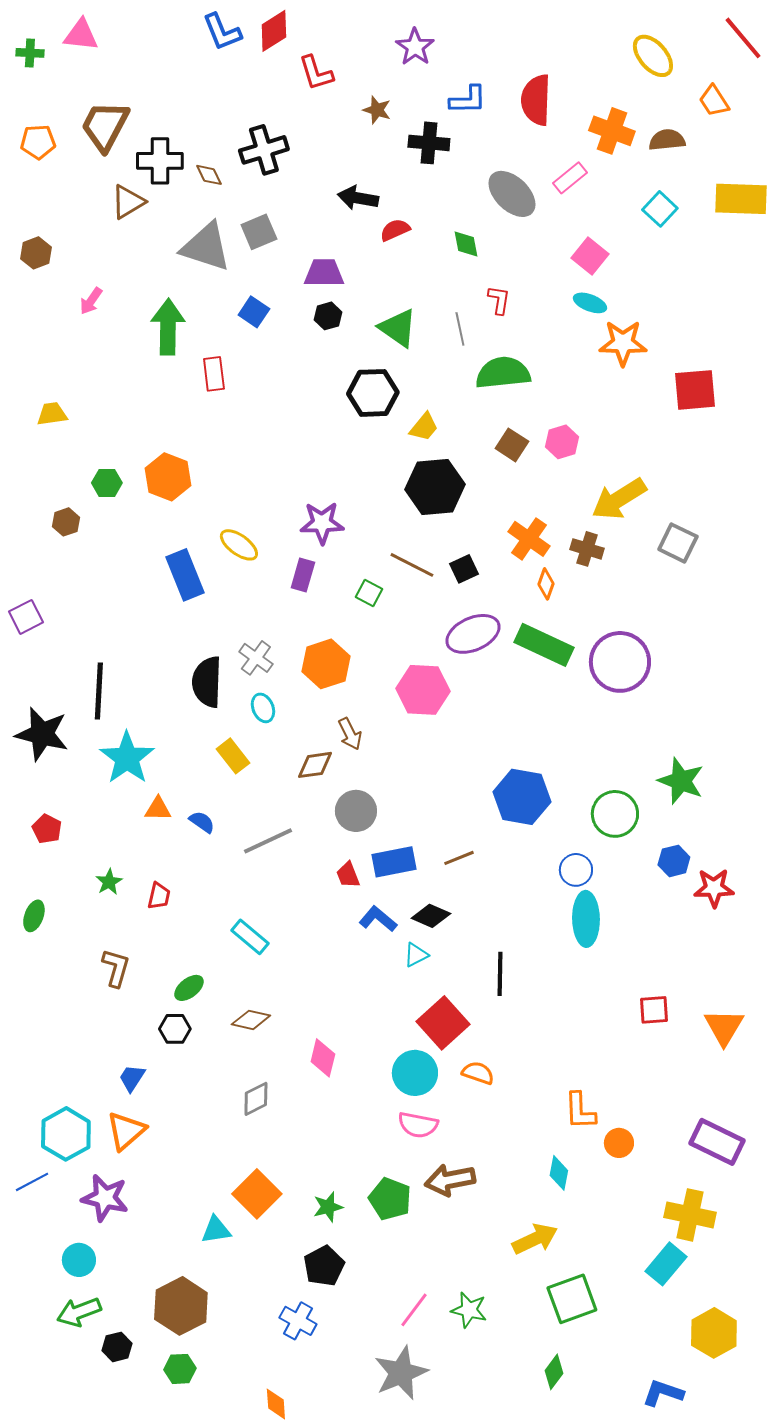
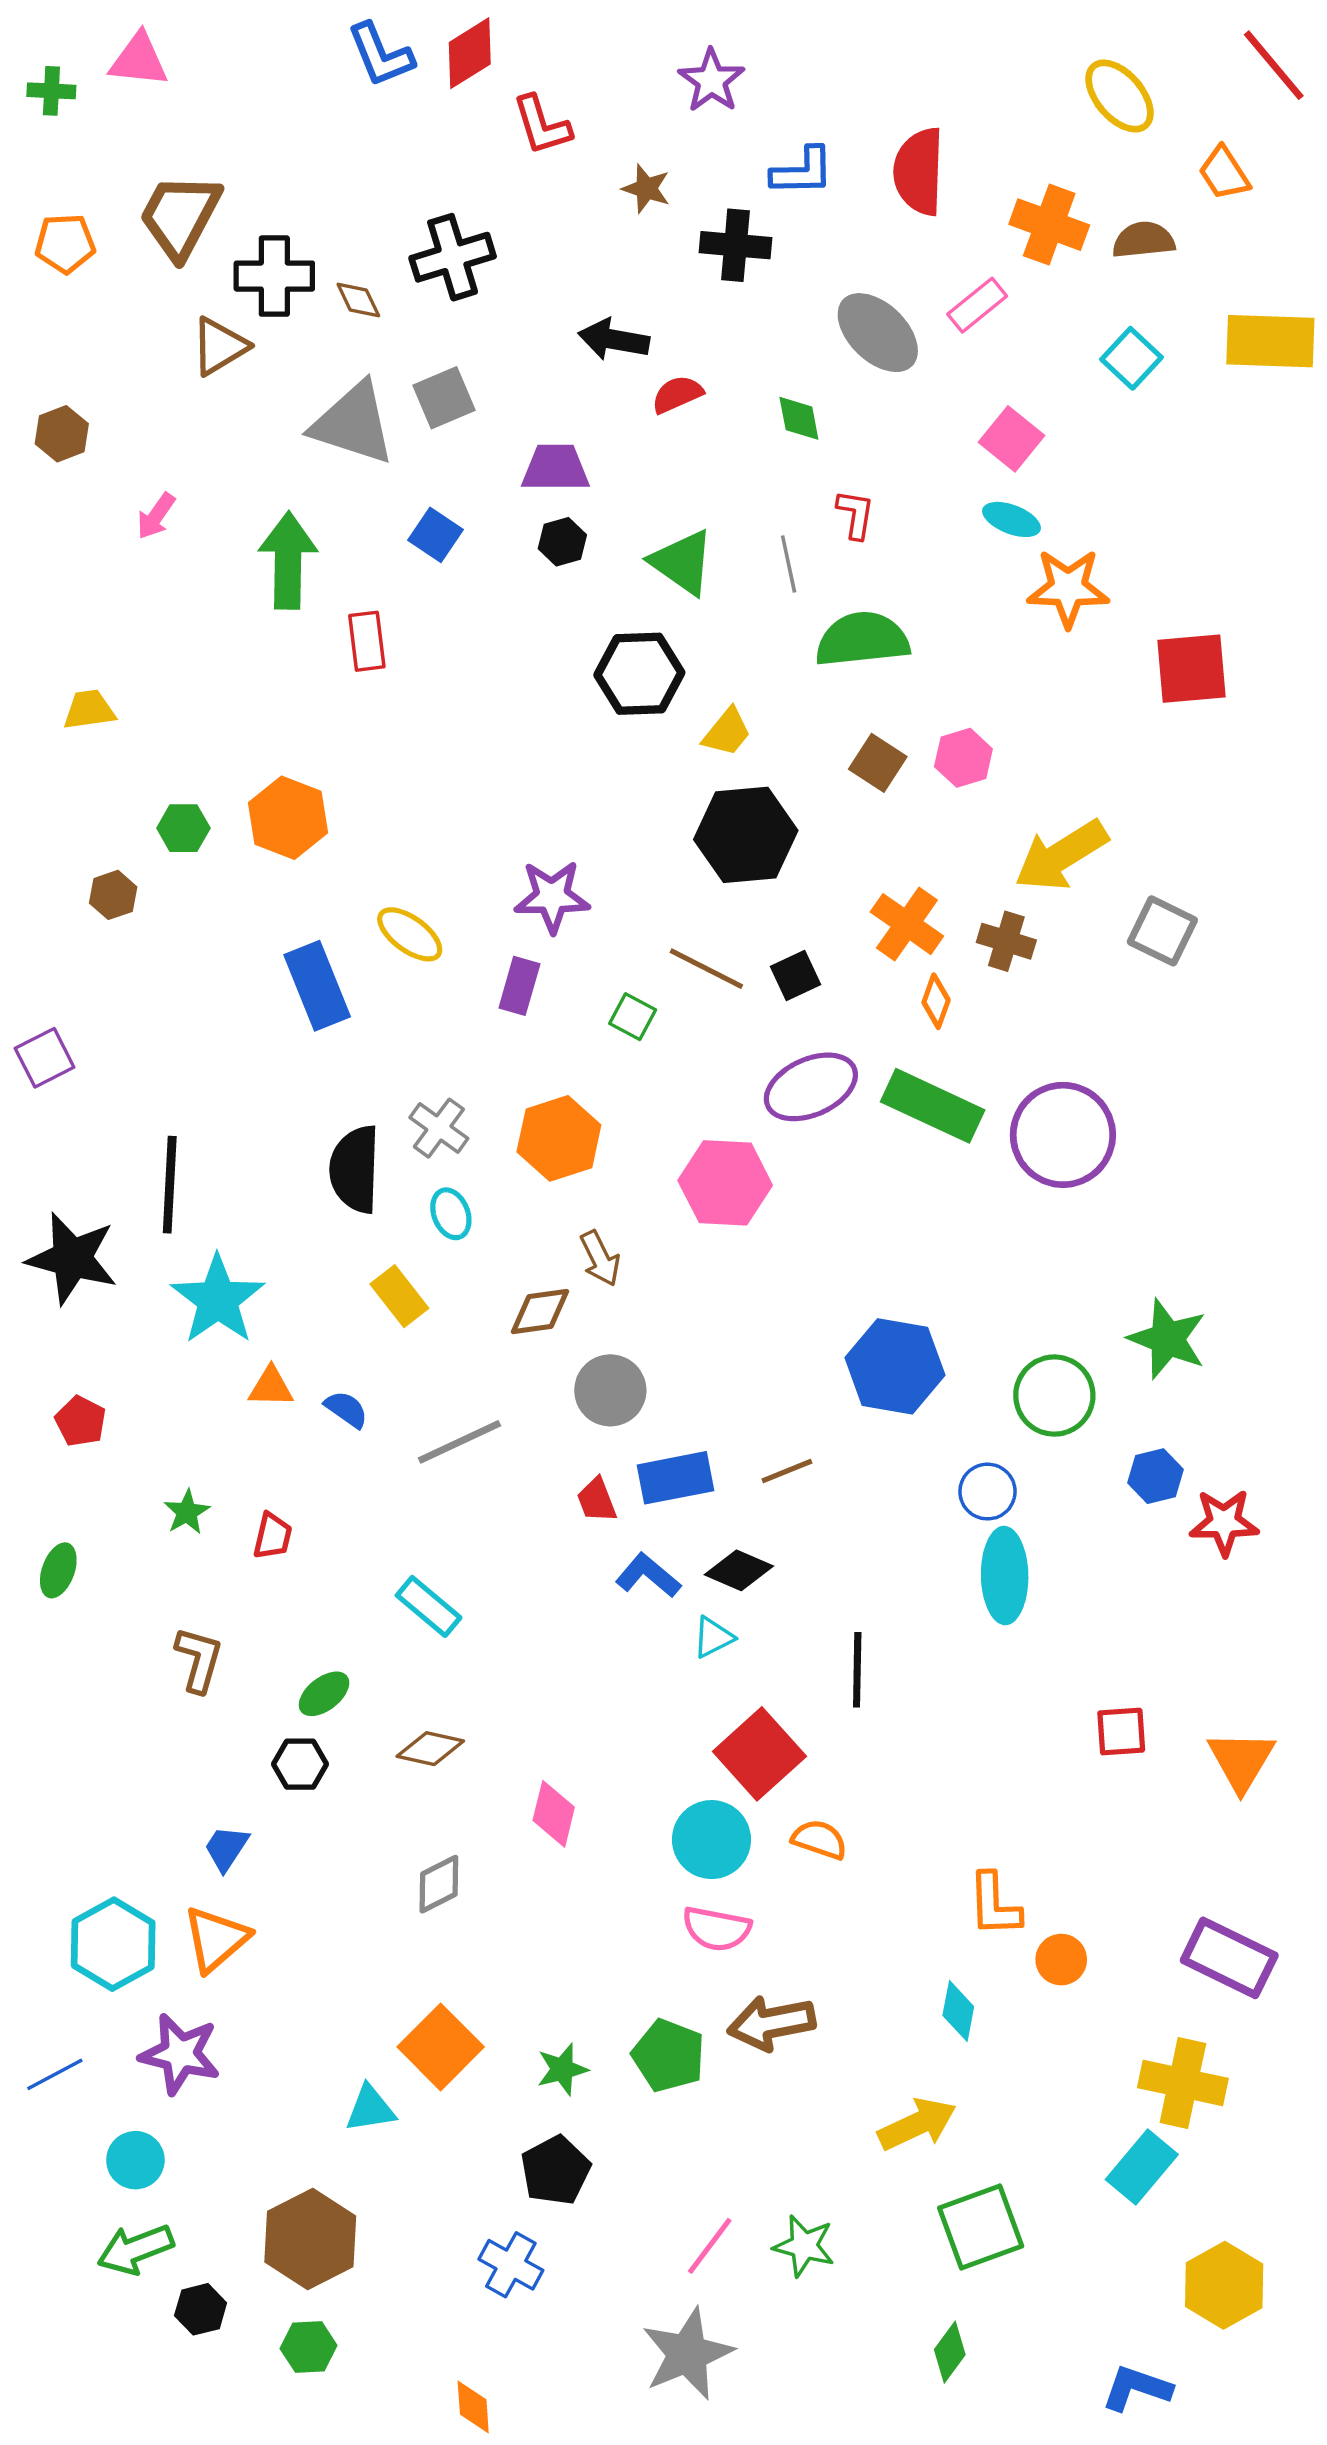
blue line: (32, 1182) -> (55, 2074), moved

